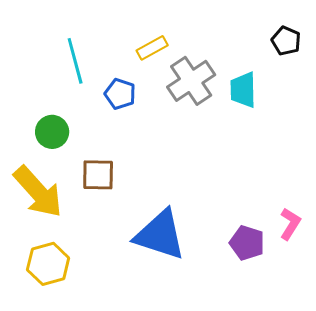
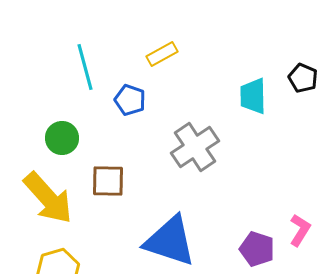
black pentagon: (286, 41) -> (303, 78), moved
gray cross: (191, 81) -> (195, 147), moved

